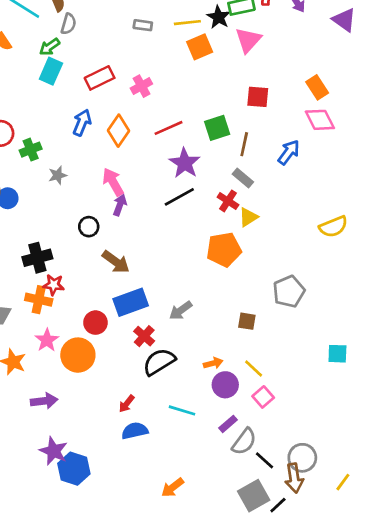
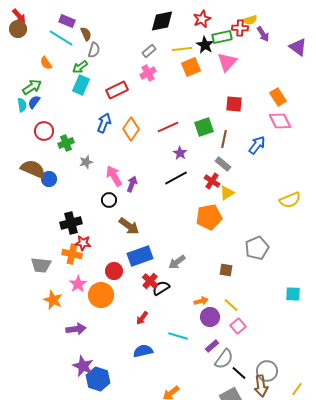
gray rectangle: (143, 25) -> (149, 51), turned -48
pink cross: (141, 86) -> (148, 73), moved
purple star: (185, 163) -> (180, 153), size x0.6
pink arrow: (113, 182) -> (114, 176), moved
black semicircle: (159, 362) -> (161, 288), moved, size x0.7
red arrow: (127, 404) -> (142, 318), moved

